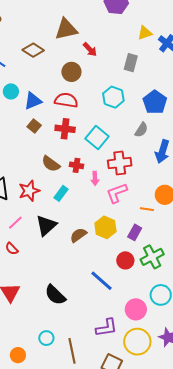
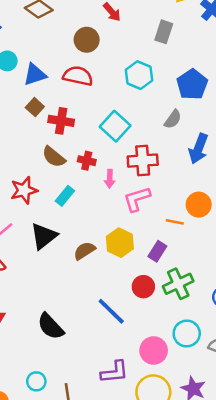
red cross: (65, 129) -> (61, 121), moved

